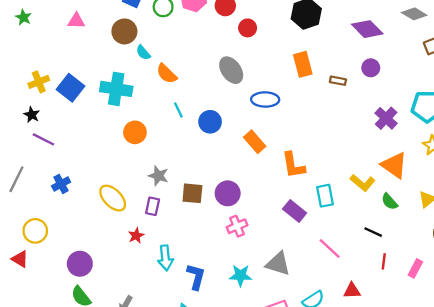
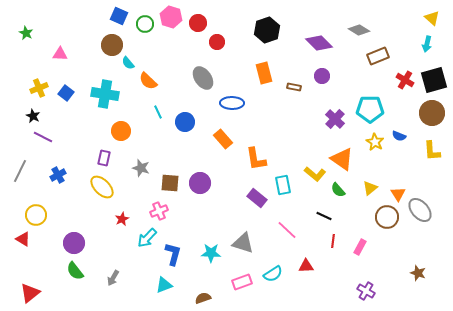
pink triangle: (76, 21) -> (60, 54), moved
blue square: (70, 88) -> (66, 93), size x0.7
purple rectangle: (153, 206) -> (104, 158), moved
pink cross: (237, 226) -> (159, 211), moved
cyan arrow: (165, 258) -> (147, 238), turned 50

